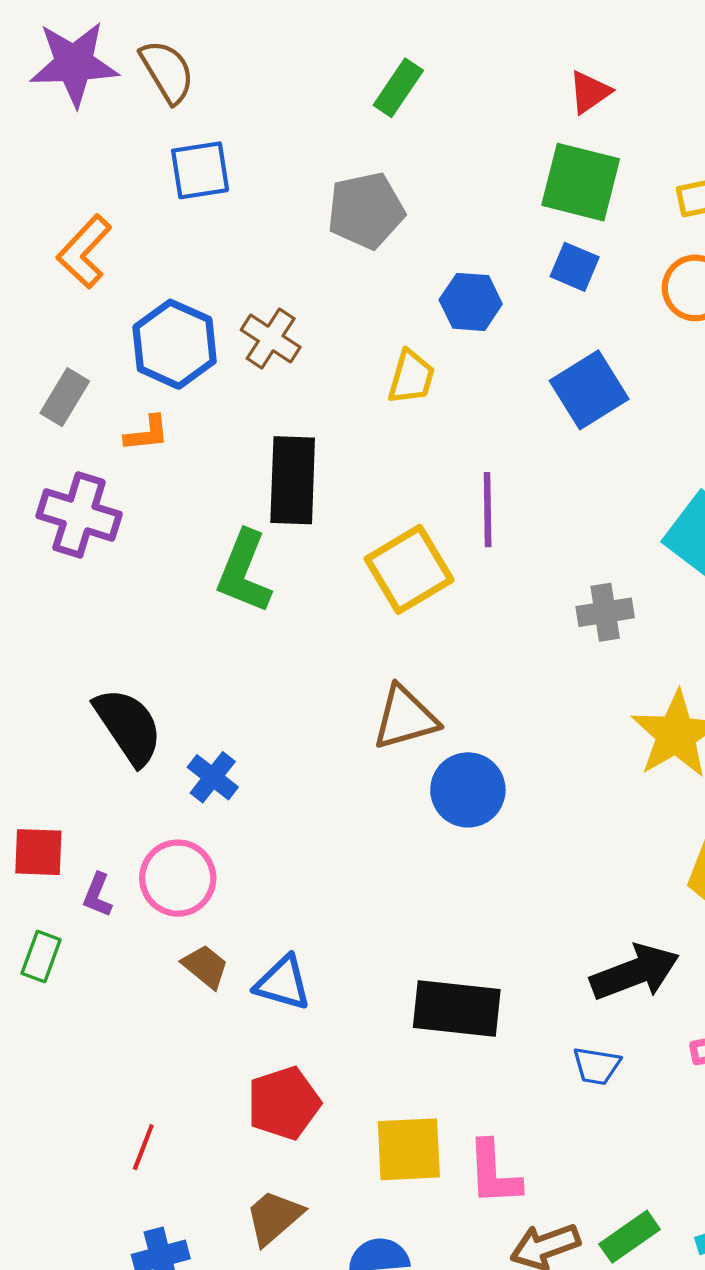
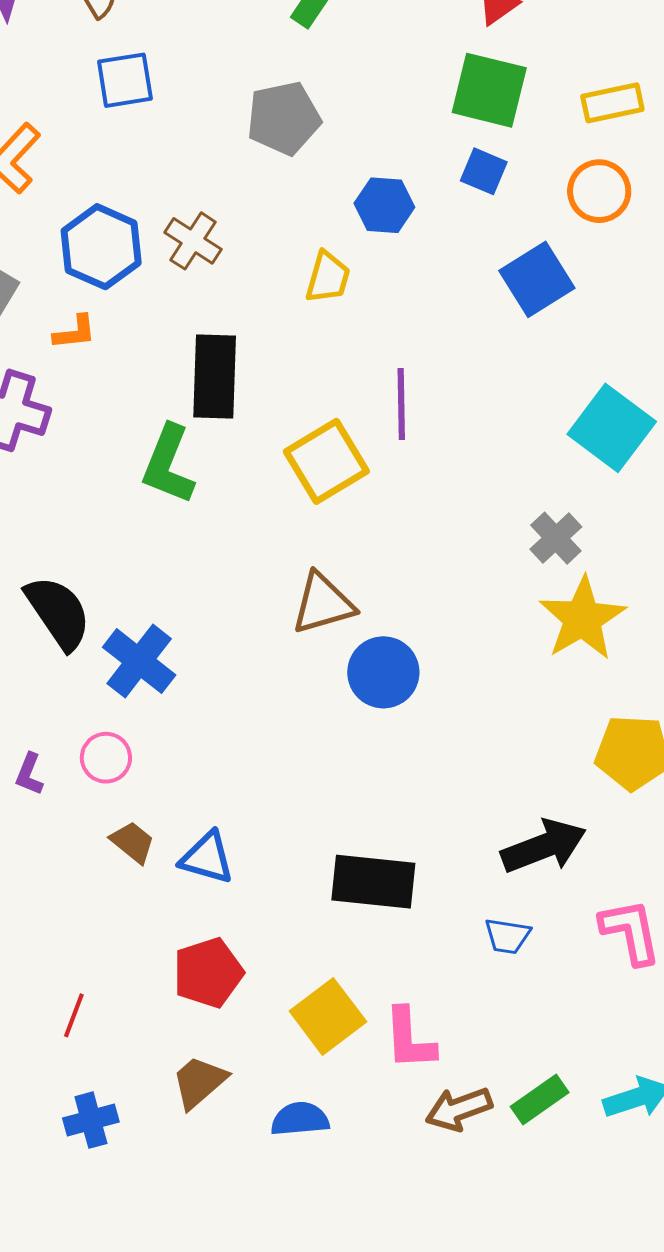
blue square: (589, 390) -> (537, 279), moved
gray cross: (605, 612) -> (556, 538), moved, turned -34
blue cross: (213, 777) -> (139, 661), size x1.5
pink circle: (178, 878) -> (106, 758), size x0.7
yellow square: (409, 1149) -> (328, 1016), turned -34

